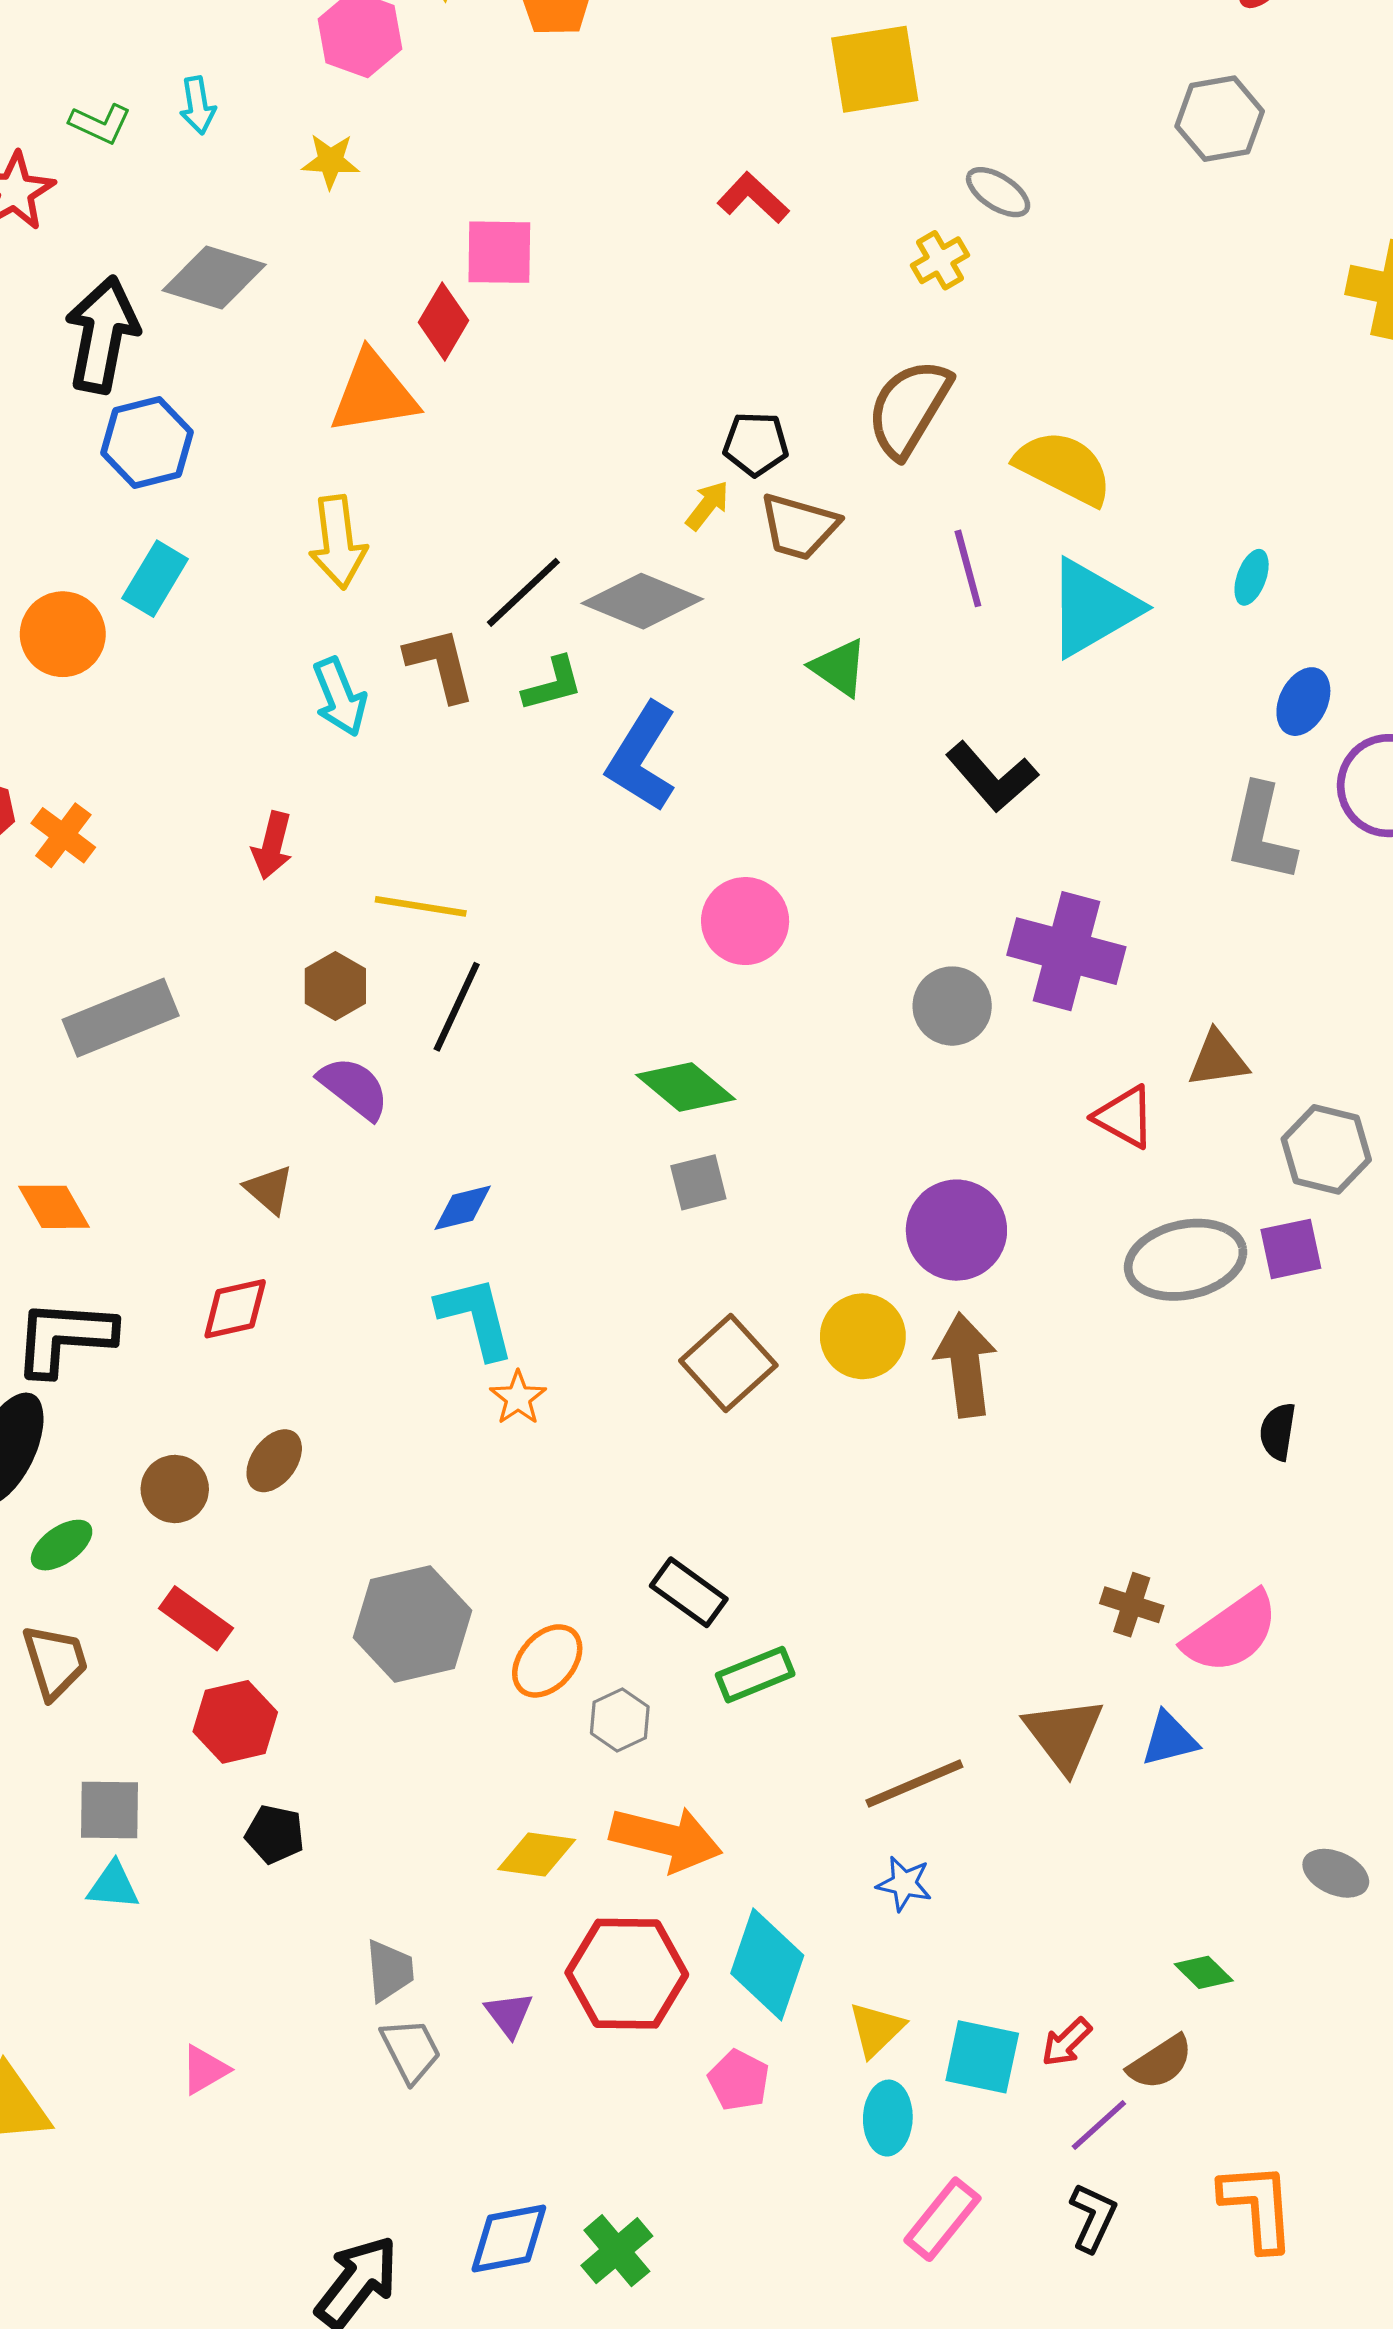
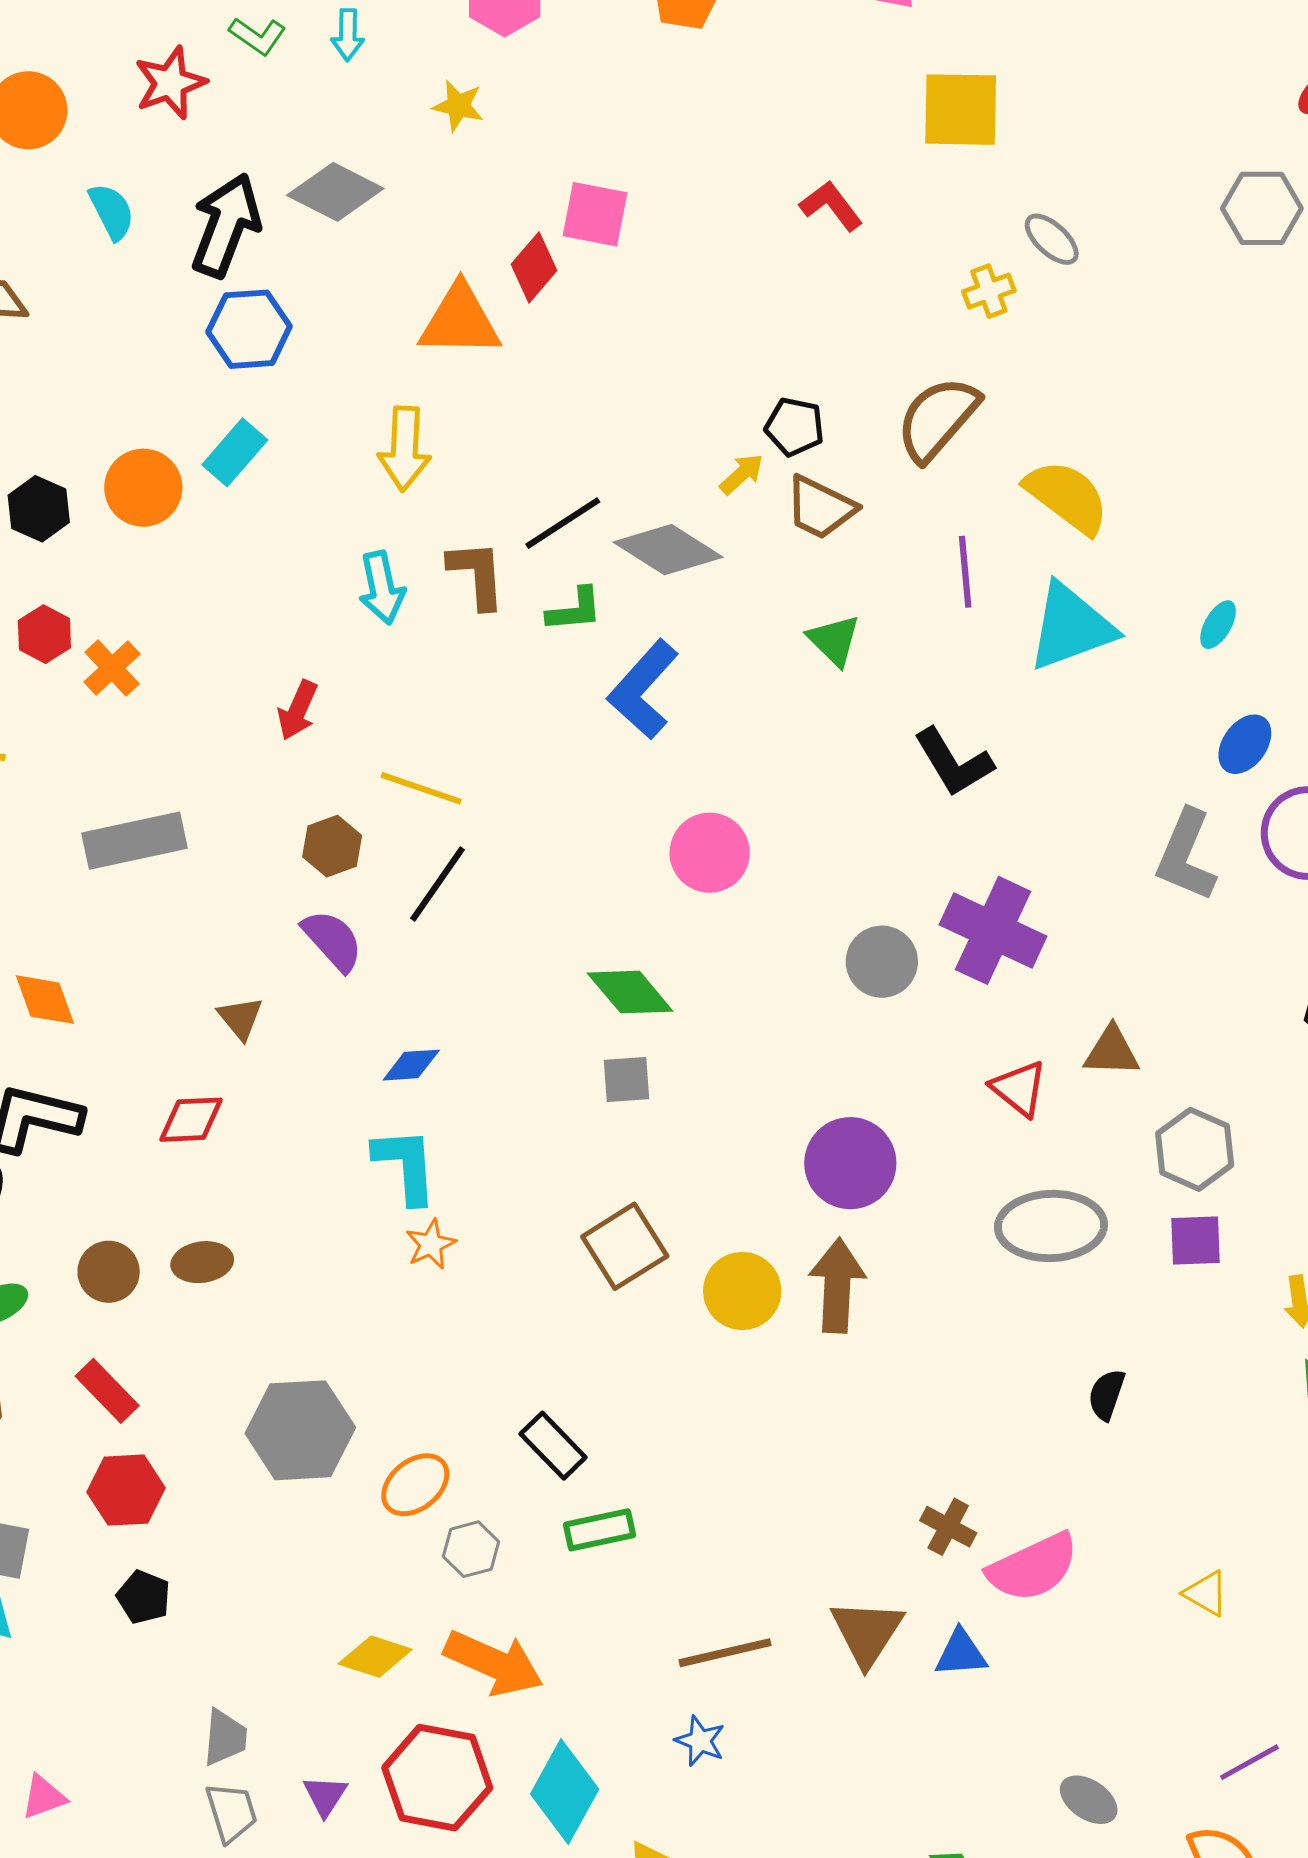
purple square: (1291, 1249) -> (1195, 1241), moved
yellow circle: (863, 1336) -> (742, 1291), moved
brown ellipse: (274, 1461) -> (202, 1262), turned 36

